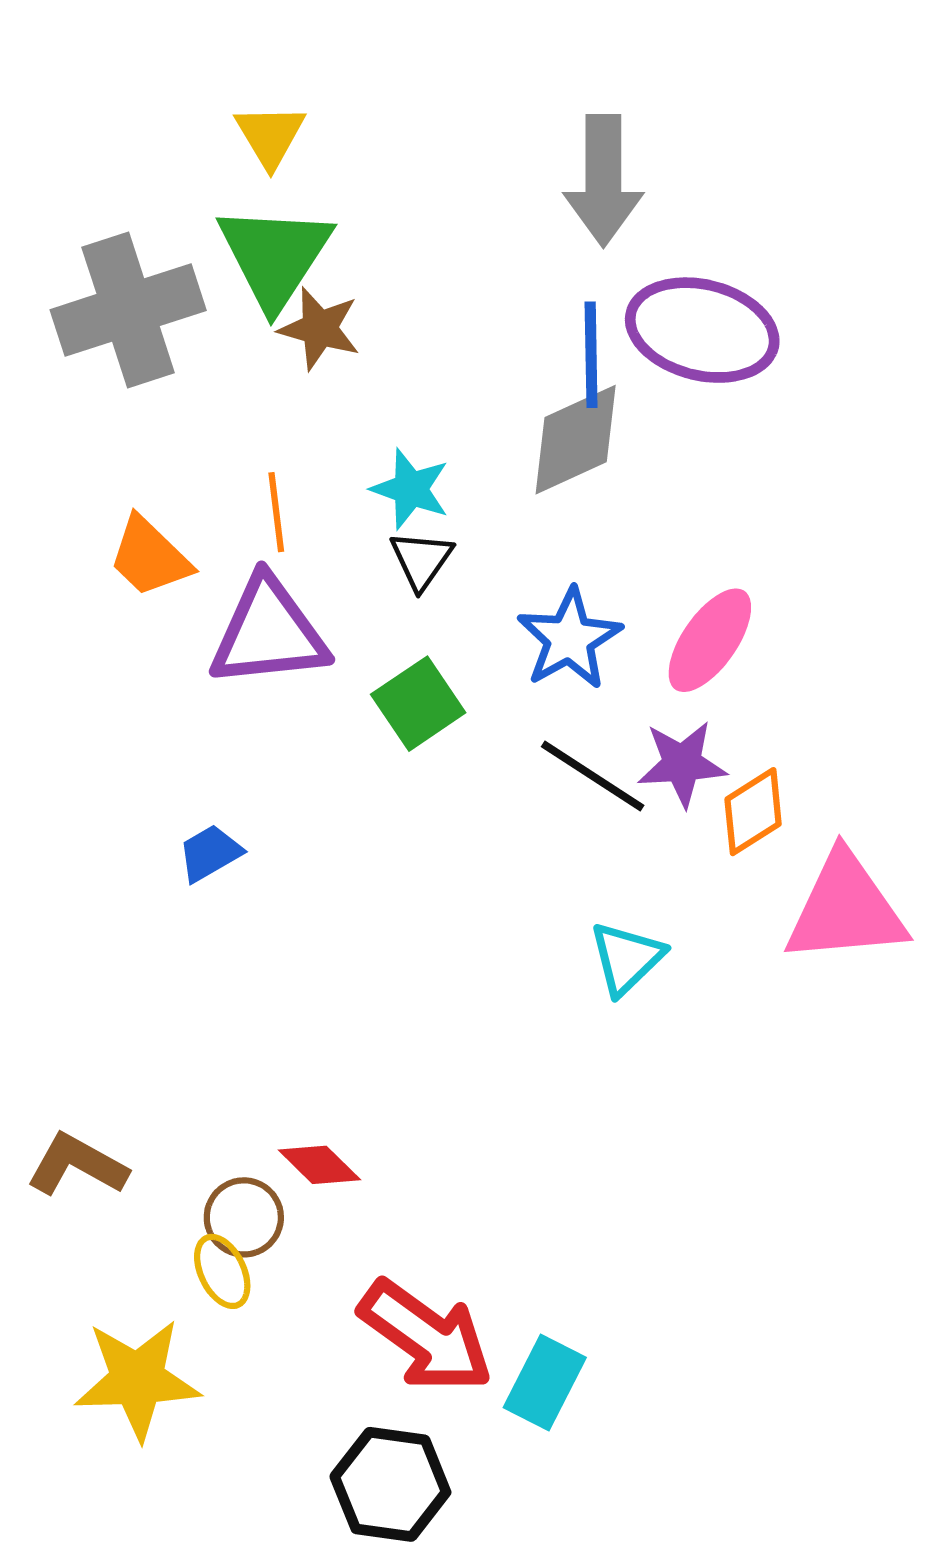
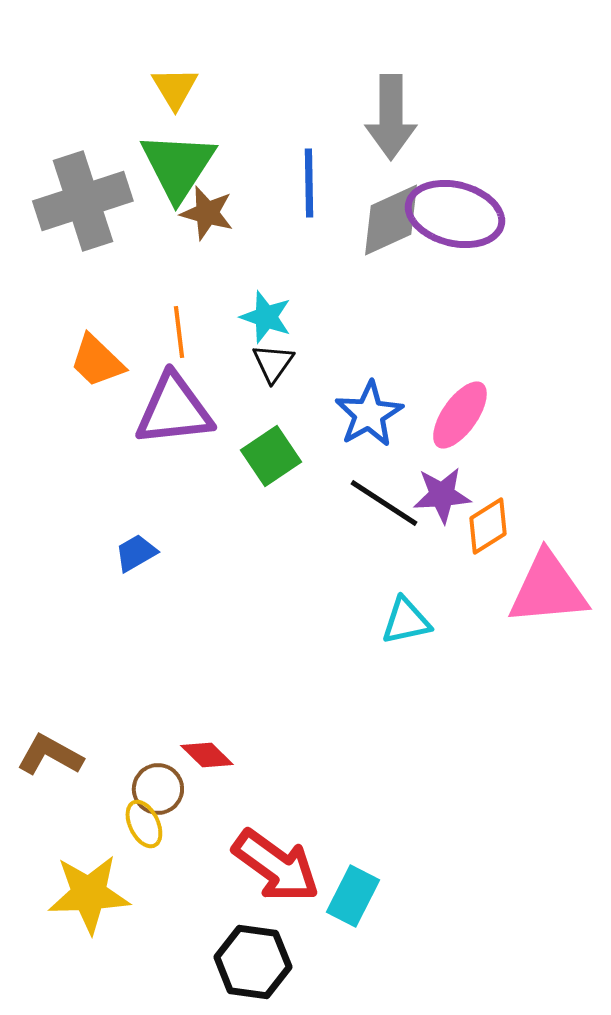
blue line: (591, 355) -> (309, 183), moved
gray diamond: (576, 440) -> (391, 220), moved
cyan triangle: (627, 958) -> (406, 621), turned 32

